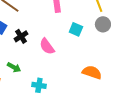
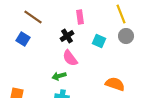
black cross: (21, 36) -> (67, 36), moved
green arrow: (14, 67) -> (59, 76), moved, turned 136

